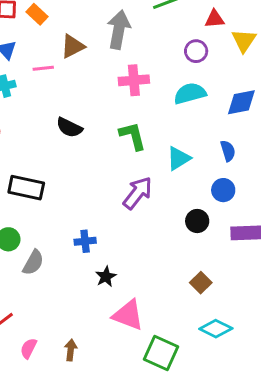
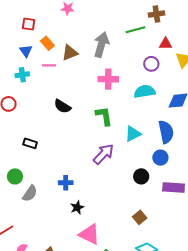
orange rectangle: (37, 14) -> (47, 43), moved
blue semicircle: (228, 151) -> (166, 132), size x1.6
black rectangle: (26, 188) -> (30, 143), size x0.6

